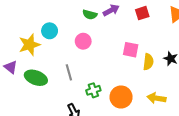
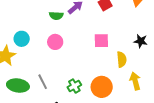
yellow semicircle: (148, 62) -> (122, 59), moved
gray line: (69, 72) -> (43, 82), moved
yellow arrow: (157, 98) -> (135, 81), turned 78

